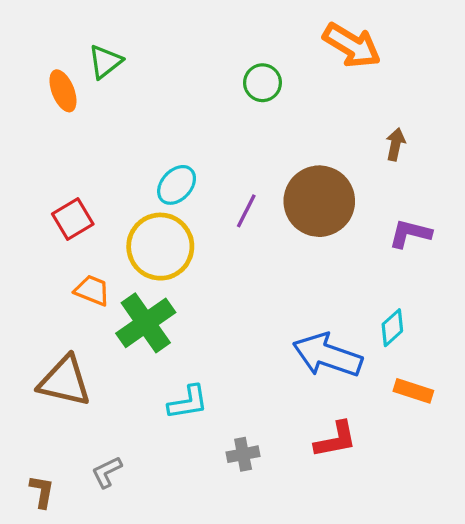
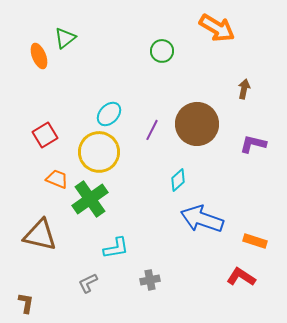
cyan diamond: (392, 328) -> (178, 180), moved
red L-shape: (336, 440) -> (241, 277), moved, turned -136
gray L-shape: (107, 472) -> (88, 283), moved

